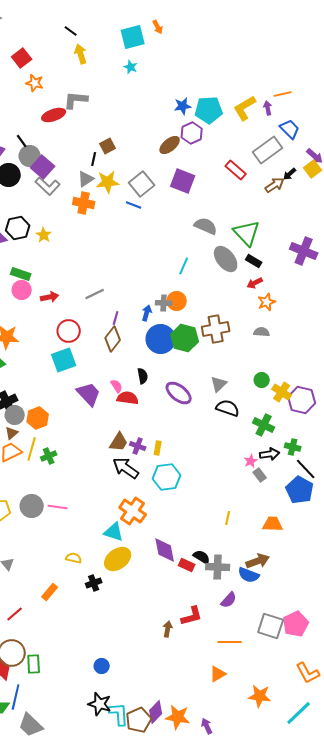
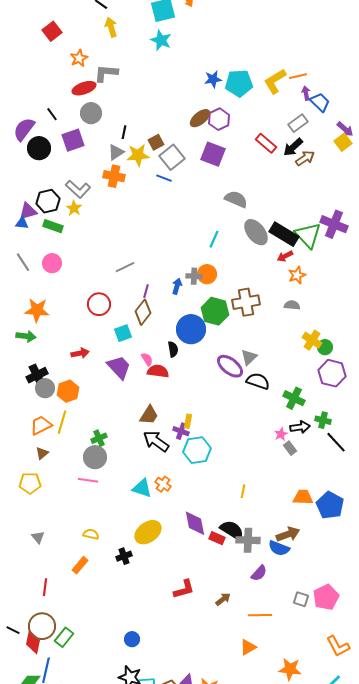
cyan star: (131, 67) -> (161, 40), size x1.5
orange star: (35, 83) -> (79, 58), moved, turned 30
orange line: (283, 94) -> (298, 76), moved
purple arrow: (268, 108) -> (306, 93), moved
purple hexagon: (192, 133) -> (219, 119), moved
brown square: (108, 146) -> (156, 142), moved
gray rectangle: (268, 150) -> (298, 123), size x0.7
gray circle: (30, 156) -> (91, 113), moved
purple square: (43, 167) -> (73, 140), turned 30
black arrow: (290, 174) -> (293, 147), moved, size x1.5
gray L-shape: (48, 186) -> (78, 189), moved
green triangle: (247, 233) -> (308, 235), moved
black rectangle: (254, 261) -> (284, 234), size x1.8
green rectangle: (21, 274) -> (53, 226), moved
red arrow: (50, 297) -> (80, 353), moved
blue circle: (161, 339) -> (191, 329), moved
cyan square: (64, 360) -> (123, 333), moved, size x0.7
green circle: (262, 380) -> (325, 347), moved
yellow cross: (282, 392) -> (312, 340), moved
purple ellipse: (179, 393) -> (230, 366), moved
brown triangle: (12, 433) -> (42, 453), moved
purple cross: (138, 446) -> (181, 431), moved
green cross: (49, 456) -> (99, 438), moved
blue pentagon: (300, 490) -> (330, 505), moved
gray circle: (32, 506) -> (95, 457), moved
orange cross: (133, 511) -> (163, 484), size x0.6
yellow line: (228, 518) -> (243, 491), moved
cyan triangle: (114, 532) -> (142, 488), moved
black semicircle: (202, 557) -> (232, 530), size x1.4
yellow semicircle: (74, 558) -> (91, 534), moved
red line: (15, 614) -> (45, 587), turned -42
red L-shape: (192, 616) -> (184, 589), moved
gray square: (271, 626) -> (301, 599), size x0.6
brown arrow: (168, 629) -> (223, 599), moved, turned 42
green rectangle: (34, 664) -> (64, 637), turned 42

